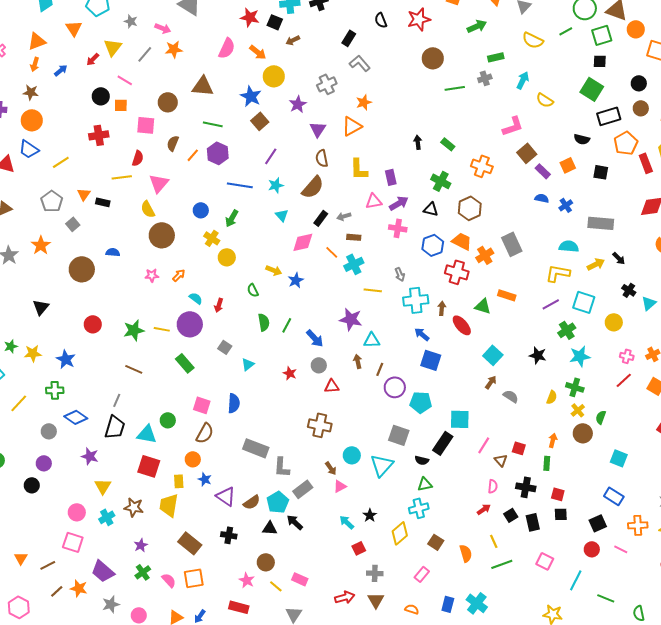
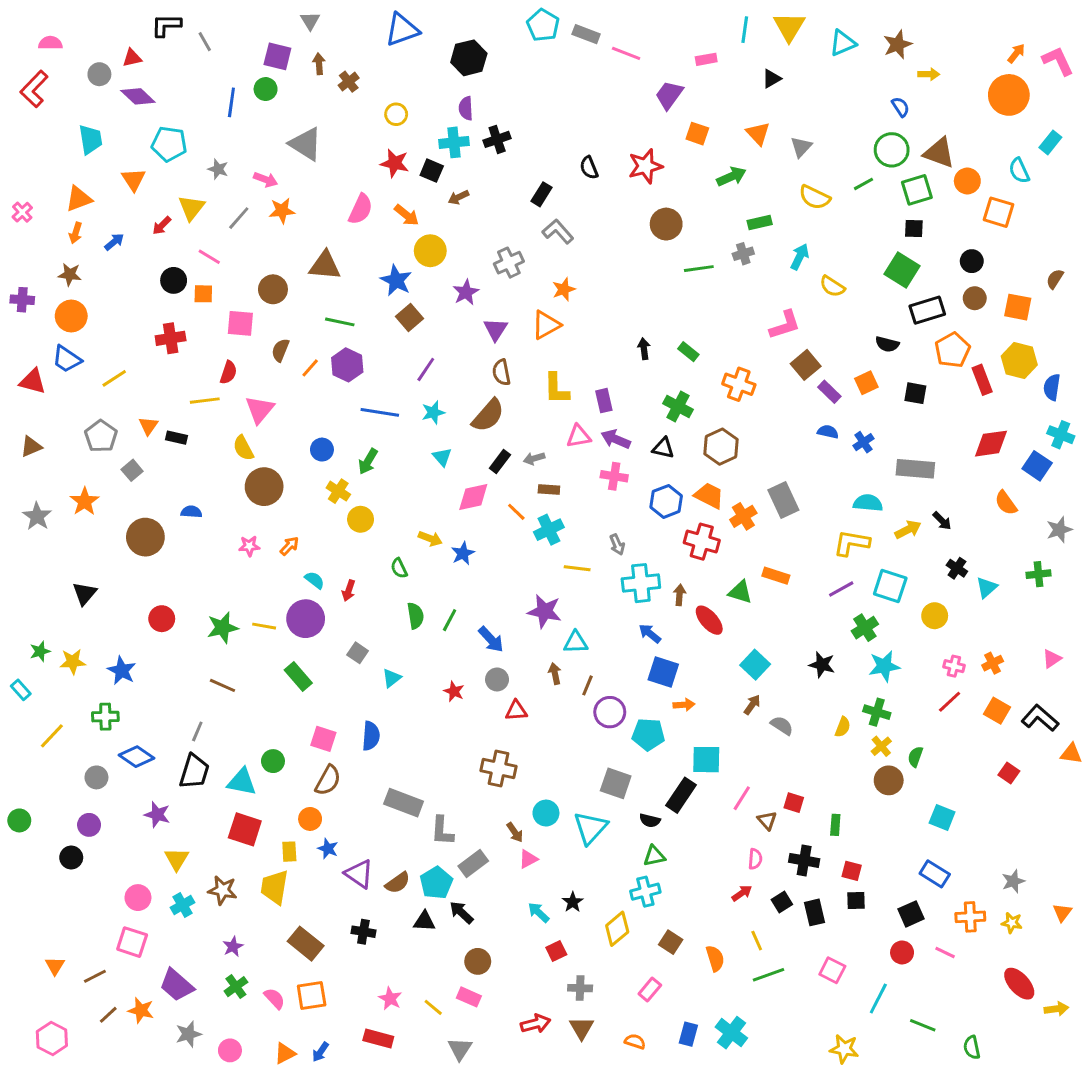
purple arrow: (399, 203) -> (616, 439), turned -126
orange arrow: (553, 440) -> (684, 705), moved, turned 72
brown circle: (266, 562) -> (478, 961), moved

